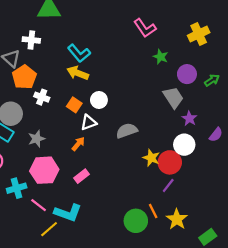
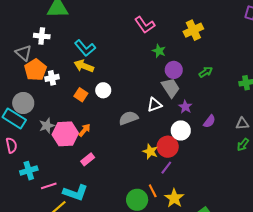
purple circle: (187, 74) -> (174, 70), moved
white cross: (42, 97) -> (52, 78), moved, turned -32
white triangle: (89, 122) -> (154, 105), moved
yellow star: (151, 158) -> (150, 152), moved
pink hexagon: (44, 170) -> (65, 134), moved
pink line: (39, 205) -> (49, 186), turned -56

